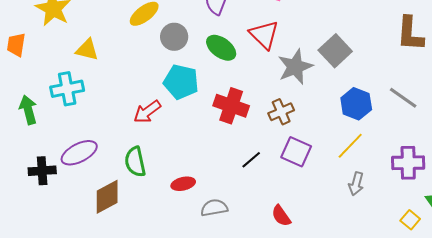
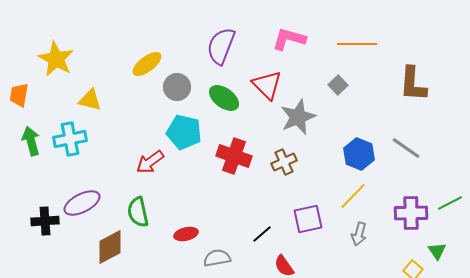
gray square: (335, 51) -> (338, 85), moved, size x0.6
green arrow: (28, 110) -> (31, 141), moved
purple square: (296, 152) -> (308, 219), moved, turned -36
black line: (251, 160) -> (262, 234), moved

